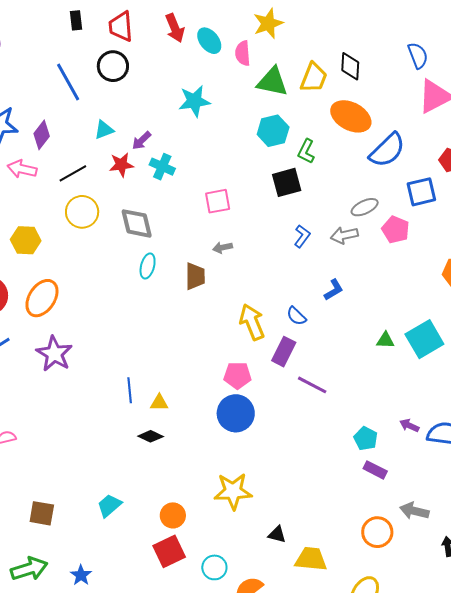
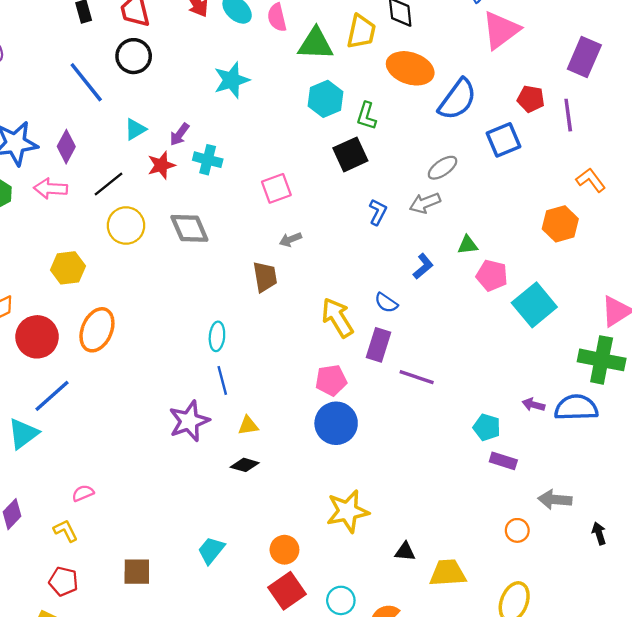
pink pentagon: (396, 230) -> (492, 275), moved
cyan ellipse: (148, 266) -> (217, 336), moved
green triangle: (385, 340) -> (468, 245), moved
purple star: (54, 354) -> (189, 421), moved, turned 30
blue line: (130, 390) -> (222, 380), moved
orange circle: (377, 532) -> (517, 530), size x0.7

